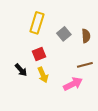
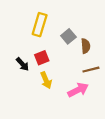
brown semicircle: (86, 36) -> (86, 46), moved
black arrow: (21, 70) -> (22, 64), moved

